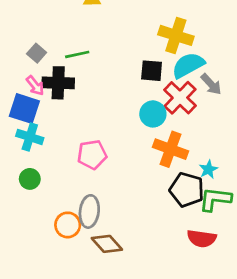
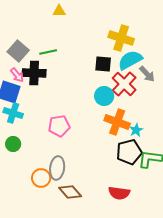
gray square: (37, 53) -> (18, 51), size x1.5
cyan star: (208, 169) -> (136, 130), moved
black pentagon: (187, 190) -> (129, 152), turned -30
red semicircle: (202, 238) -> (119, 193), moved

